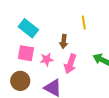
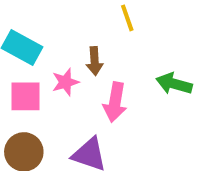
pink star: (47, 59) -> (65, 82), moved

